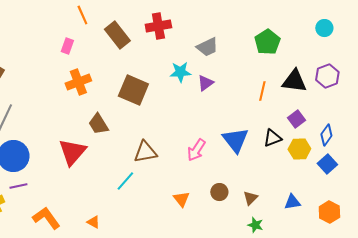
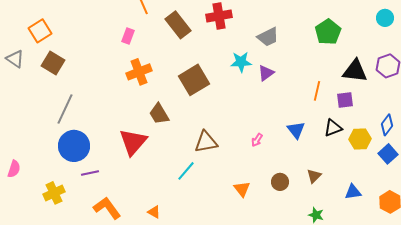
brown square: (133, 90) -> (194, 80), turned 36
orange line: (262, 91) -> (317, 91), moved
purple square: (296, 119) -> (345, 100), moved, turned 30
blue triangle: (235, 140) -> (296, 130), size x0.7
pink arrow: (196, 150) -> (257, 140), size x0.6
purple line: (18, 186) -> (90, 173), moved
brown triangle: (250, 198) -> (314, 176), moved

